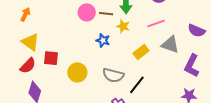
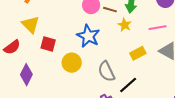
blue star: (103, 40) -> (88, 36), moved, size x1.6
red semicircle: (28, 66) -> (12, 47), moved
gray semicircle: (113, 75) -> (106, 71), turned 40

